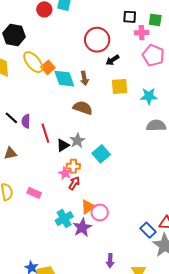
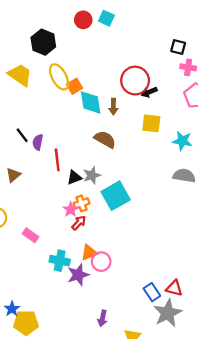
red circle: (97, 40) -> (135, 81), moved
brown triangle: (10, 153) -> (13, 175), turned -40
cyan square: (101, 154) -> (116, 196), size x1.4
orange cross: (73, 166) -> (81, 203), turned -32
pink rectangle: (34, 193) -> (30, 235), moved
cyan cross: (64, 219) -> (60, 261), turned 30

